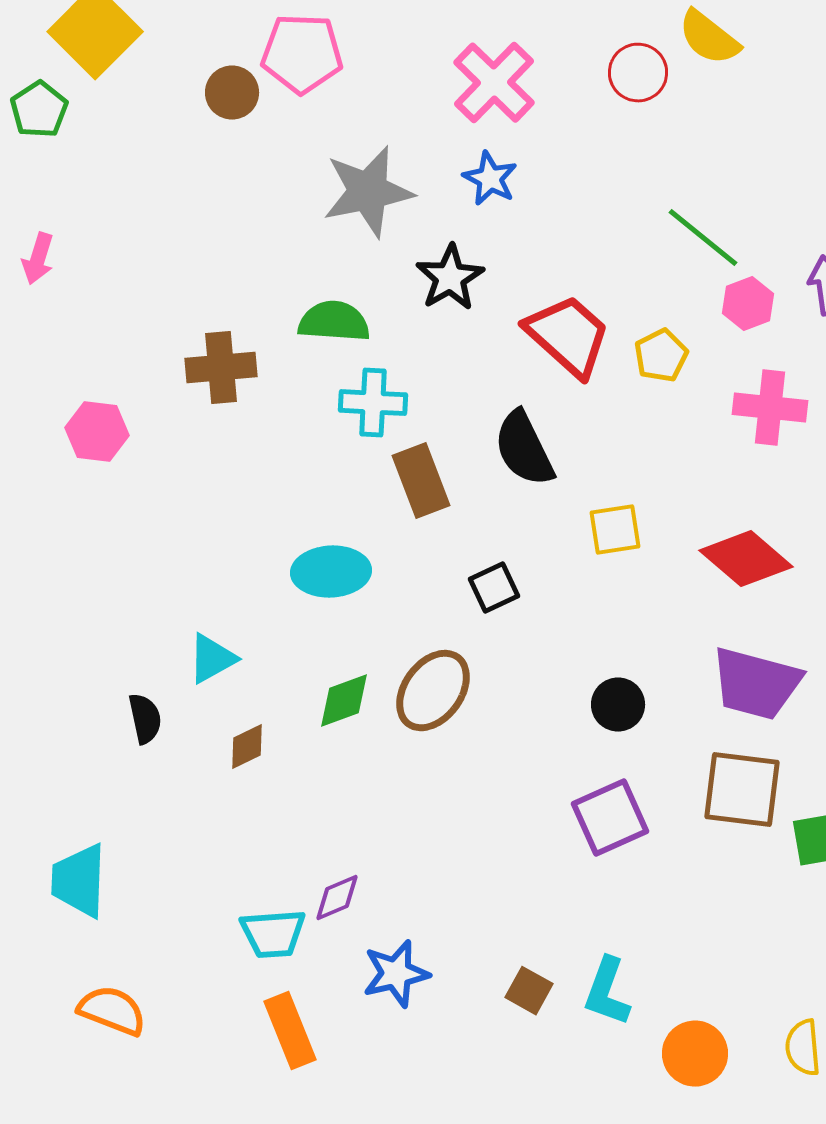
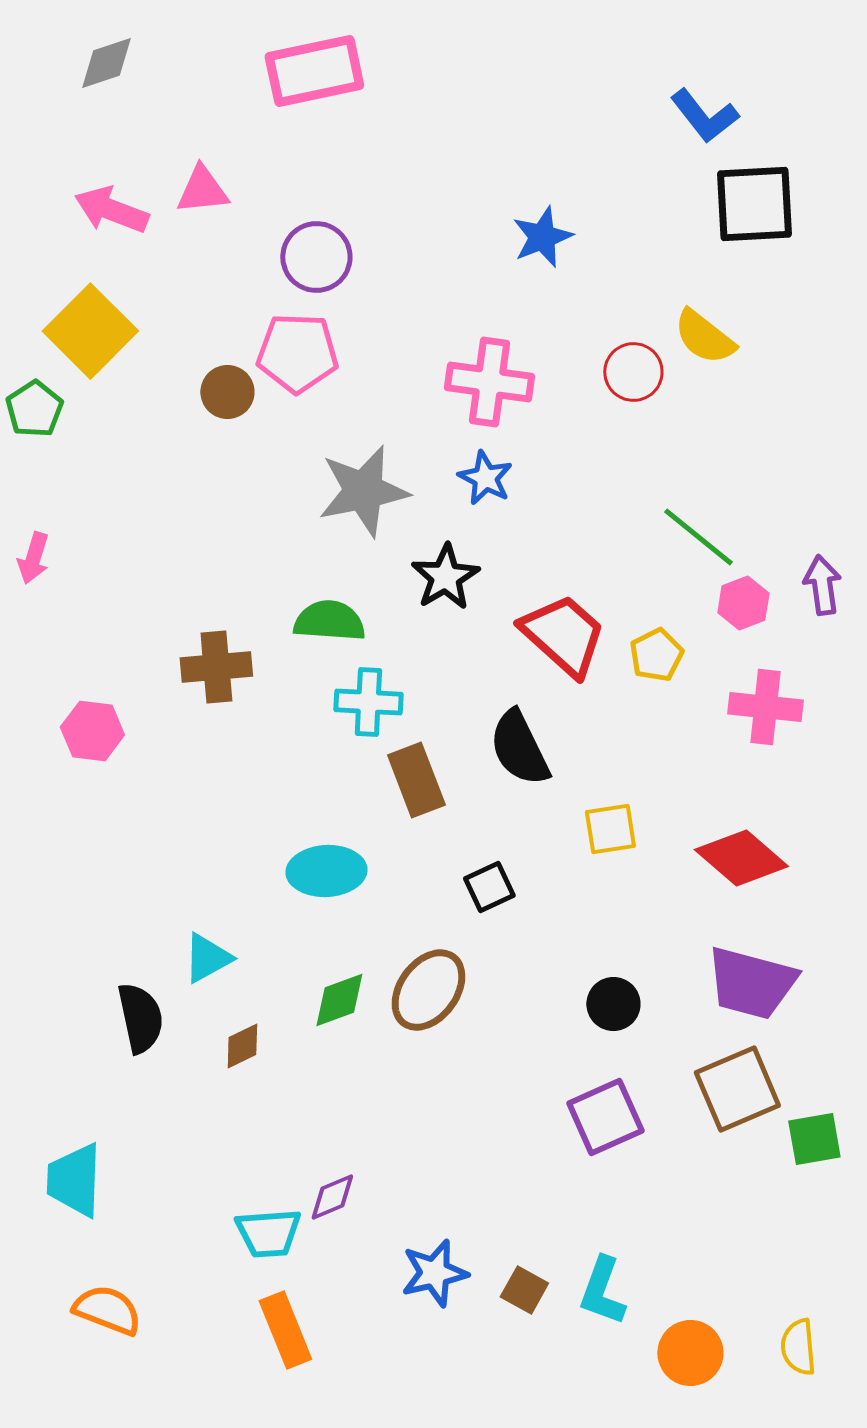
pink cross: (494, 83) -> (489, 382), turned -36
black semicircle: (145, 719) -> (140, 1018), size x1.4
brown square: (742, 790) -> (737, 1089), turned -30
blue star: (396, 974) -> (434, 1273), moved

